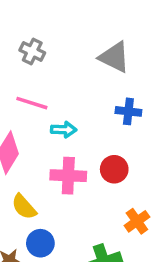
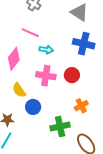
blue cross: (128, 111) -> (84, 44), size x1.5
blue circle: (40, 243) -> (33, 107), moved

